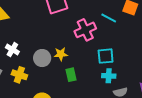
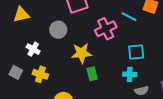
yellow star: (61, 54) -> (81, 53), size x1.5
cyan square: (106, 56) -> (136, 52), moved
gray circle: (42, 58) -> (58, 30), moved

